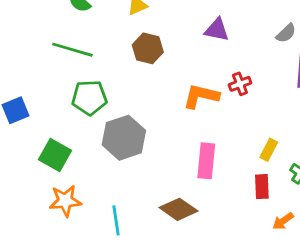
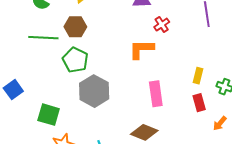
brown hexagon: (148, 48) -> (75, 27), moved
red cross: (240, 84) -> (162, 25), moved
green pentagon: (89, 98) -> (75, 60), moved, turned -30

